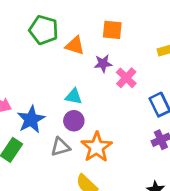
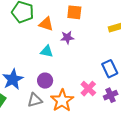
pink cross: (126, 78) -> (88, 89), moved
cyan triangle: (74, 96) -> (47, 51), moved

